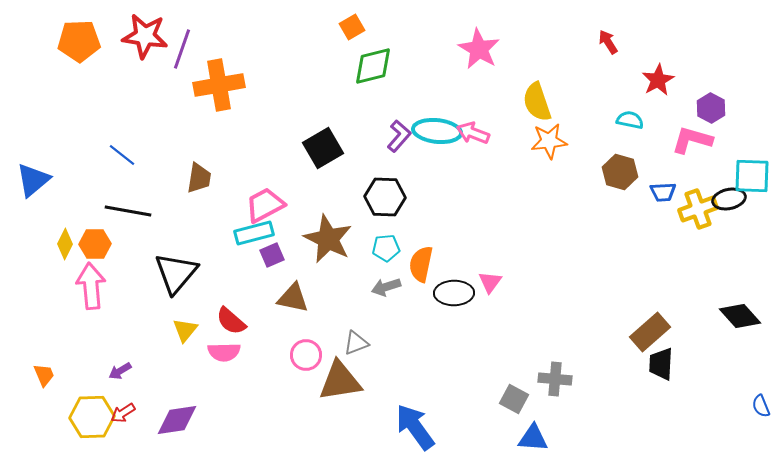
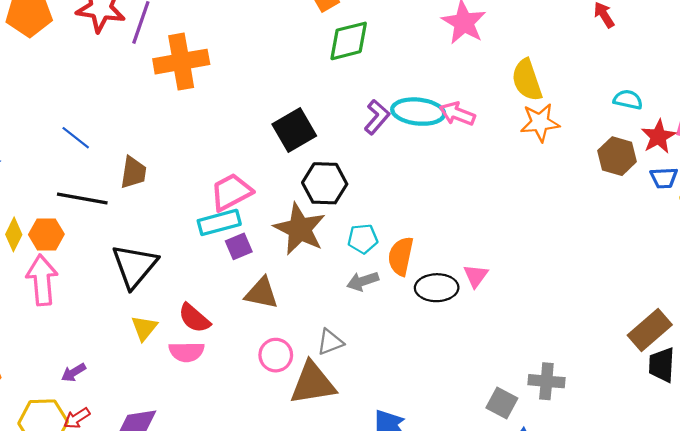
red star: (658, 80) -> (658, 137), moved
brown trapezoid: (199, 178) -> (133, 172), moved
black hexagon: (385, 197) -> (325, 183), moved

